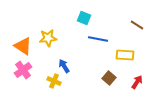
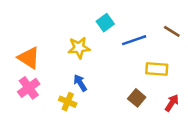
cyan square: (84, 18) -> (105, 23), turned 32
yellow star: (48, 38) -> (79, 48), moved
blue line: (98, 39) -> (134, 40), moved, turned -30

